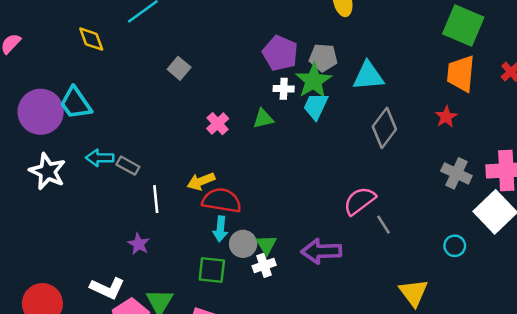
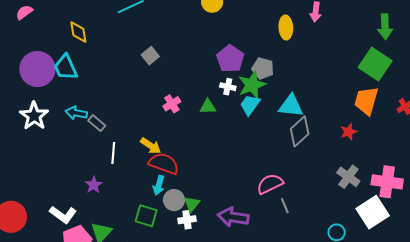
yellow diamond: (91, 39) -> (78, 32), moved
cyan triangle: (368, 76) -> (291, 106), moved
yellow arrow: (201, 181) -> (151, 146), turned -135

